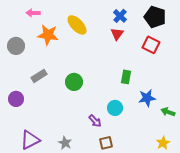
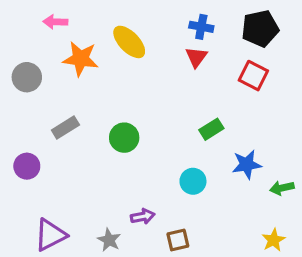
blue cross: (120, 16) -> (201, 27), turned -32
black pentagon: (155, 17) -> (260, 29), turned -30
green rectangle: (126, 77) -> (211, 129), turned 48
green arrow: (168, 112) -> (282, 188), turned -32
purple arrow: (95, 121) -> (143, 216), moved, turned -56

